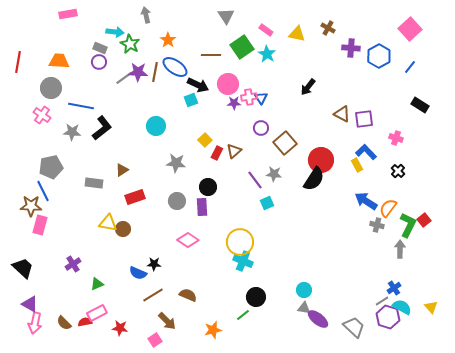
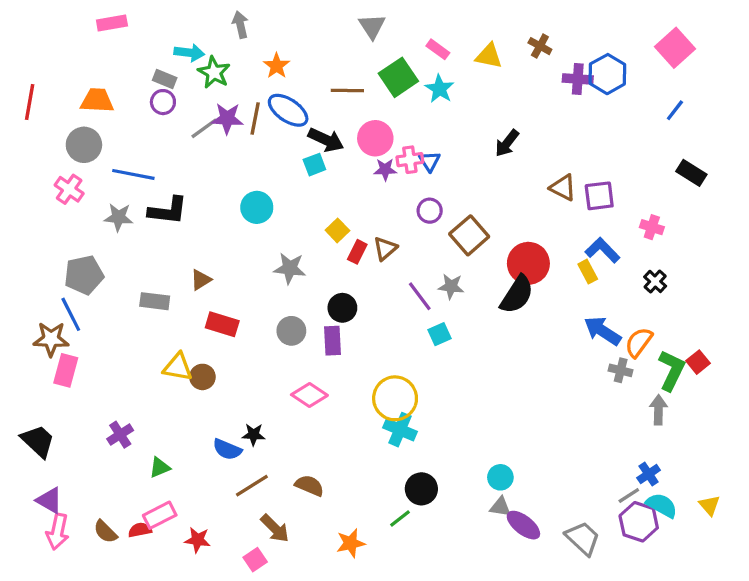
blue hexagon: (379, 56) -> (607, 74), moved
black L-shape: (102, 128) -> (168, 211), turned 45
red rectangle: (135, 197) -> (222, 324), turned 36

